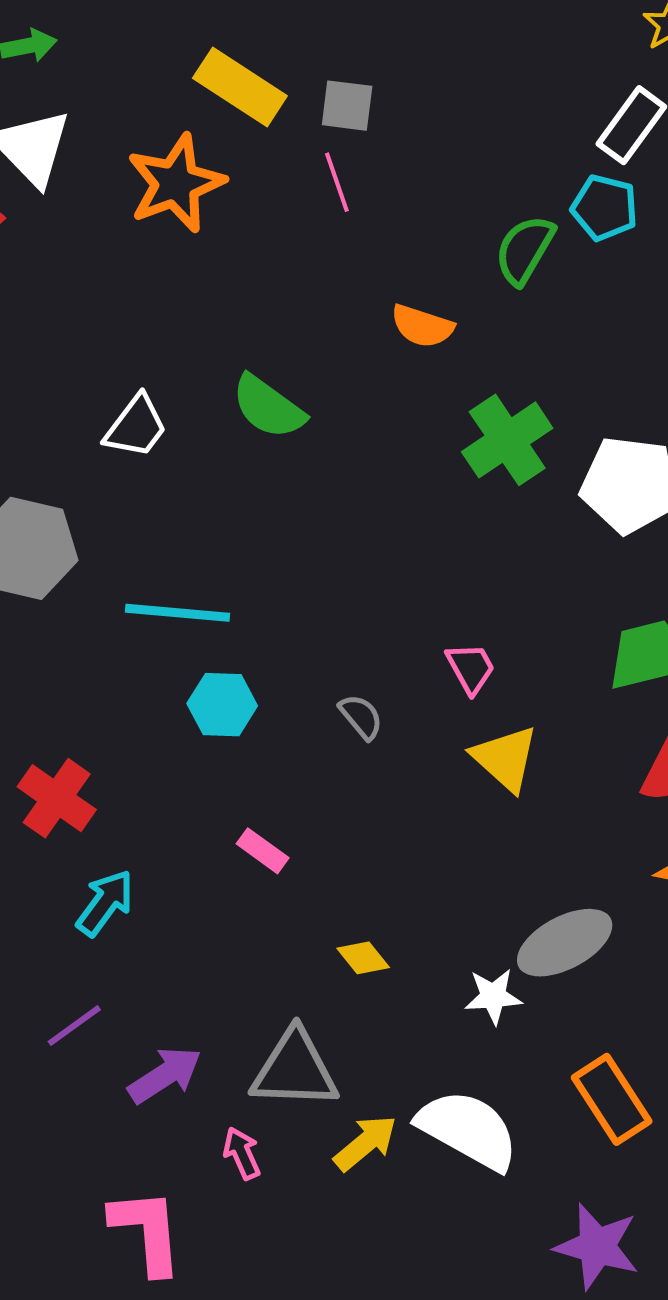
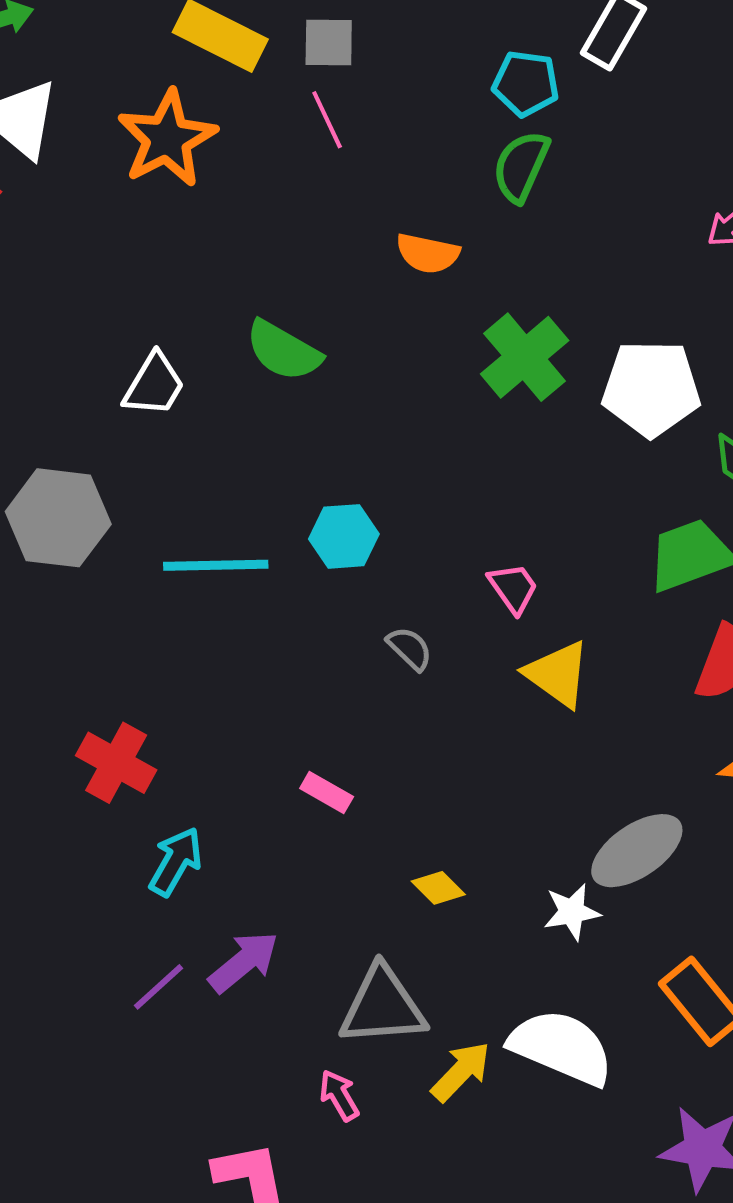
cyan pentagon: (605, 208) -> (526, 84), moved
cyan hexagon: (222, 705) -> (344, 536), moved
purple arrow: (165, 1075) -> (244, 962), moved

